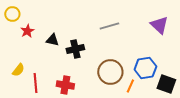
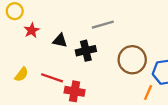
gray line: (109, 26) -> (103, 25), moved
brown circle: (110, 72) -> (132, 60), moved
red line: (35, 83) -> (52, 78), moved, turned -66

